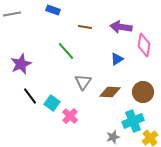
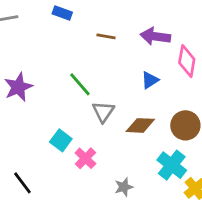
green line: (66, 51) -> (80, 84), moved
black line: (30, 96) -> (22, 183), moved
cyan cross: (133, 121) -> (172, 165), turned -30
gray star: (113, 137) -> (124, 187), moved

